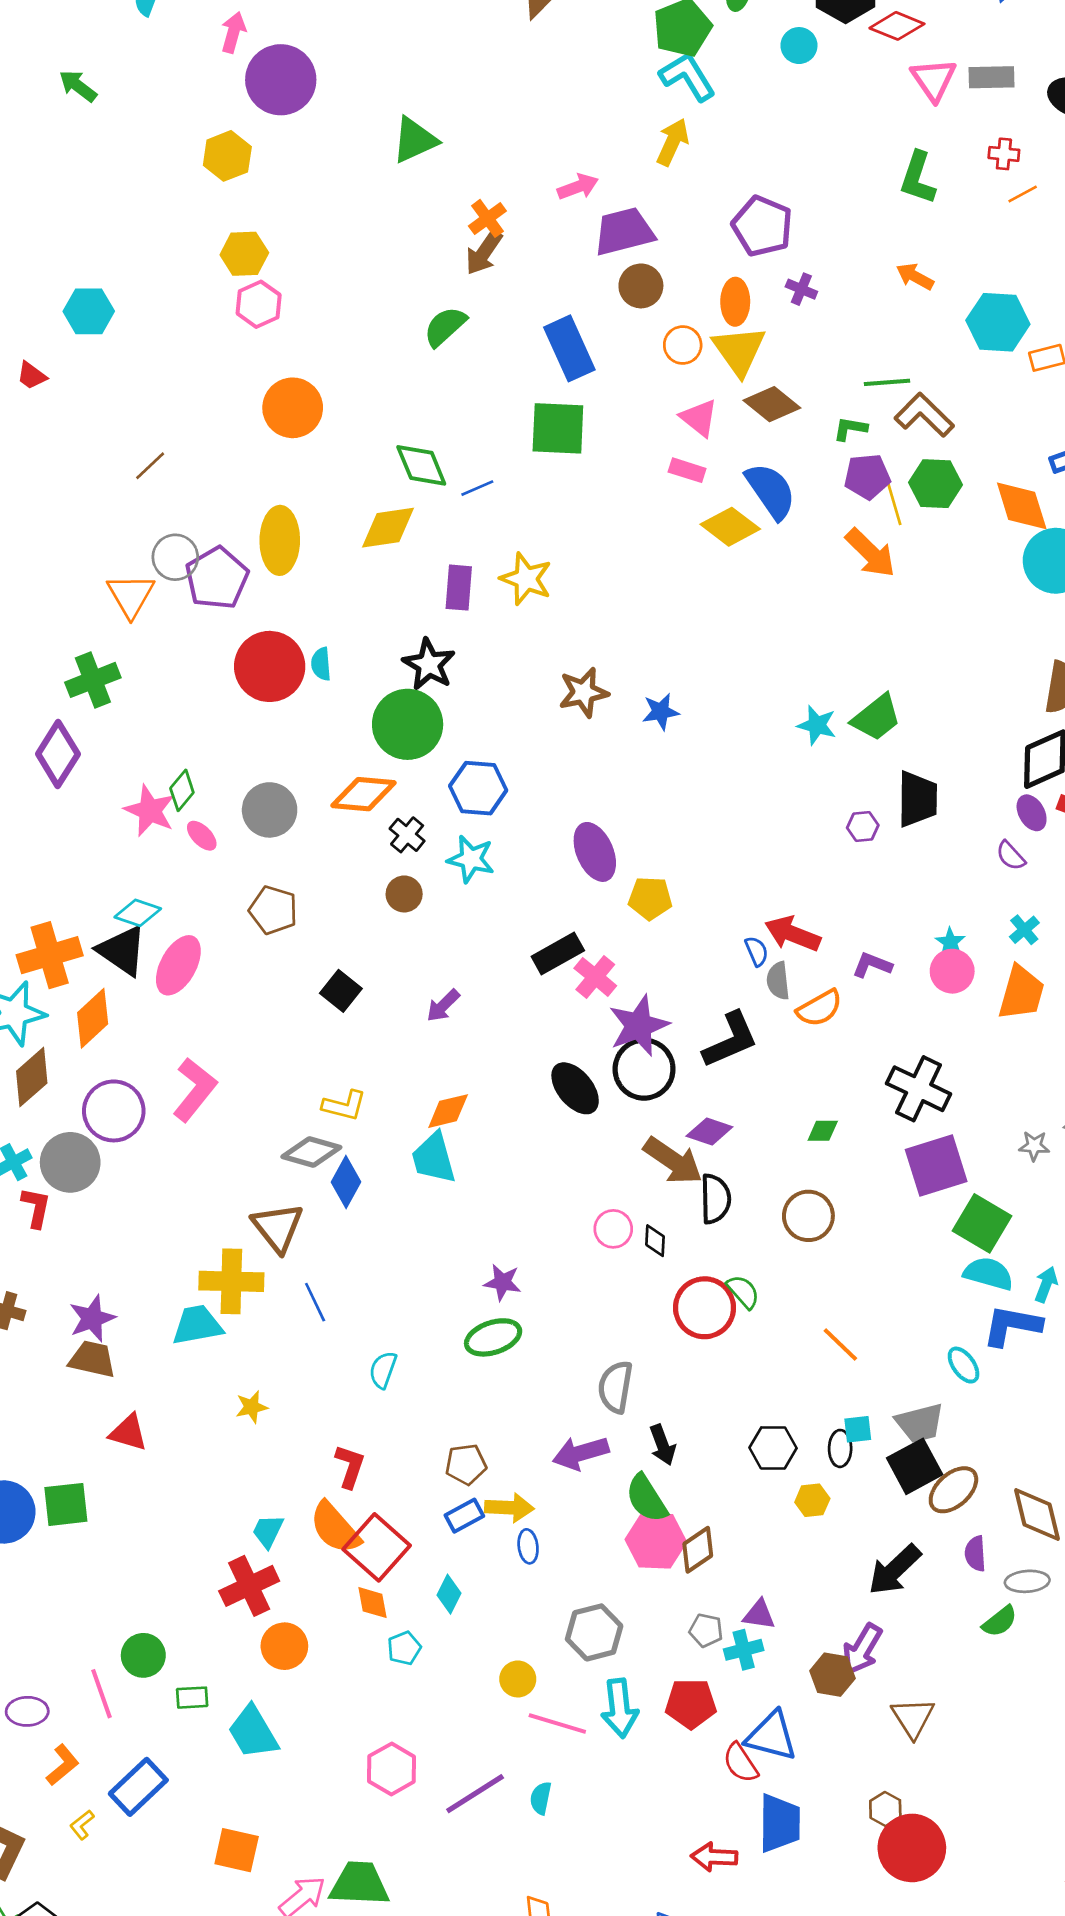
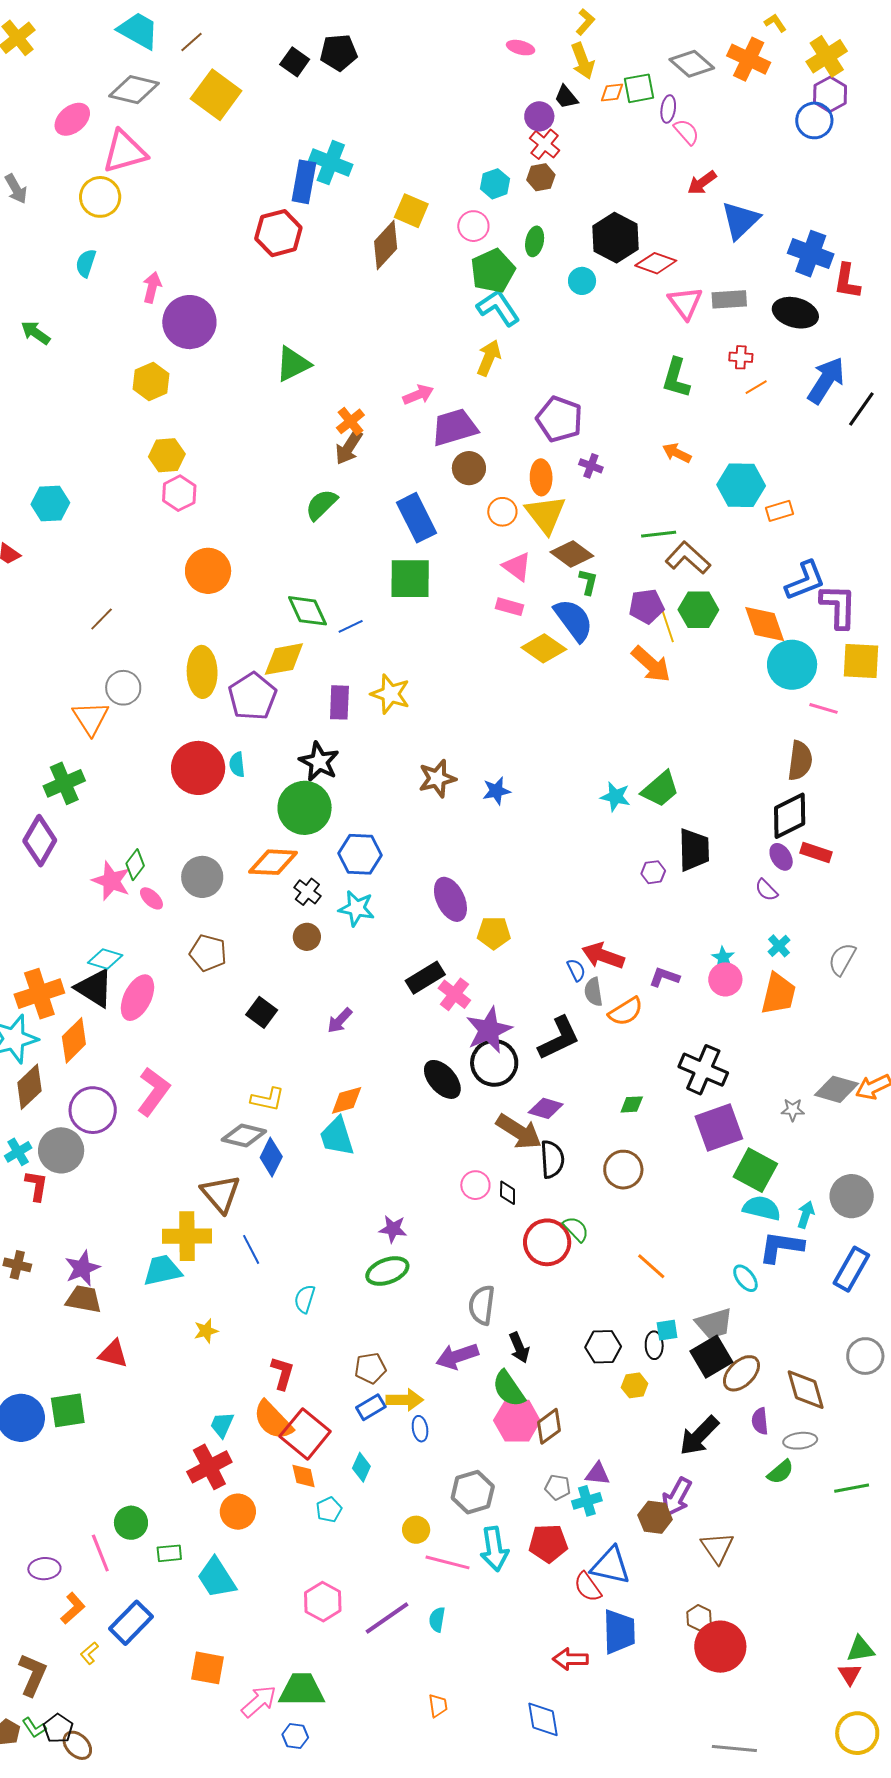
green L-shape: (850, 429) -> (588, 582), moved, turned 96
purple pentagon: (217, 578) -> (252, 696), moved

